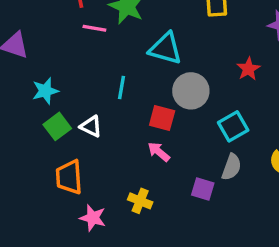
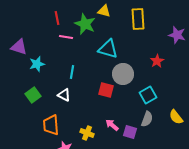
cyan line: (121, 87) -> (72, 72), moved
cyan star: (45, 91) -> (37, 64), moved
green square: (57, 126) -> (33, 95), moved
pink arrow: (159, 152) -> (112, 125), moved
yellow cross: (140, 201) -> (87, 133), moved

